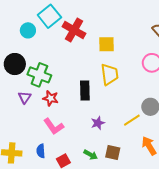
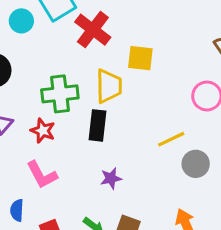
yellow trapezoid: (109, 74) -> (109, 86), moved
green cross: (39, 75) -> (60, 94), moved, turned -35
yellow line: (132, 120) -> (171, 139), moved

